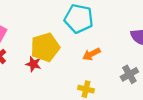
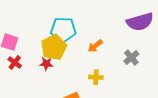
cyan pentagon: (79, 19) -> (63, 30), moved

